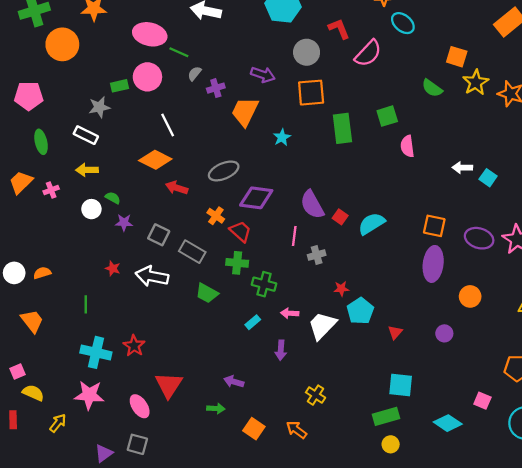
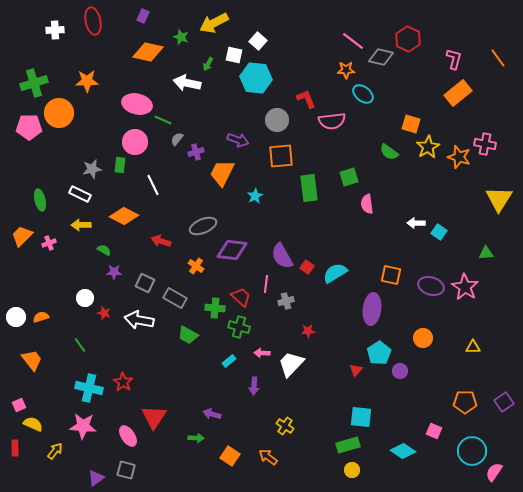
pink semicircle: (368, 53) -> (332, 121), turned 40
green rectangle: (119, 86) -> (120, 165), moved, turned -70
pink pentagon: (29, 96) -> (29, 127), moved
orange diamond: (155, 160) -> (124, 216), moved
white circle: (91, 209) -> (85, 298), moved
red trapezoid: (240, 231) -> (241, 297), moved
purple ellipse: (433, 264) -> (372, 309), moved
green line: (86, 304) -> (80, 345), turned -35
cyan pentagon: (360, 311) -> (379, 353), moved

